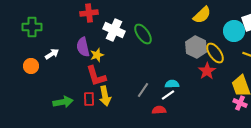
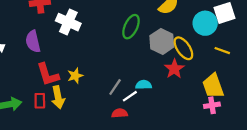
green ellipse: (143, 34) -> (131, 27), moved, turned 60
yellow star: (97, 55) -> (75, 76), moved
cyan semicircle: (172, 84) -> (144, 85), moved
gray line: (143, 90) -> (115, 87), moved
pink cross: (240, 103) -> (212, 105), turned -32

